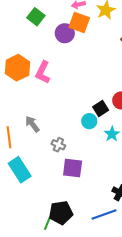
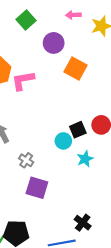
orange square: (79, 23) -> (75, 68), moved
pink L-shape: (43, 72) -> (23, 81), turned 45

